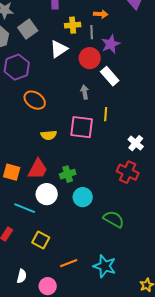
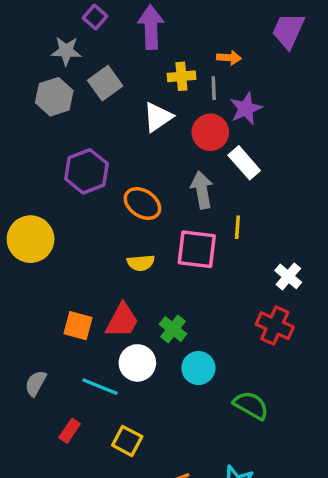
purple hexagon: (17, 67) -> (86, 171), moved
gray arrow: (85, 92) -> (202, 190), size x1.5
orange ellipse: (35, 100) -> (142, 204), moved
green cross: (68, 174) -> (173, 329), turned -35

